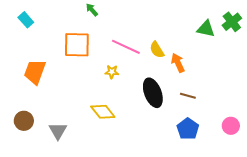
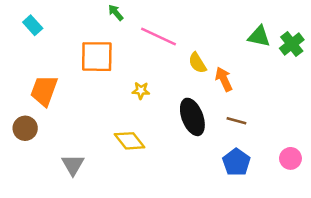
green cross: (232, 22) -> (292, 44), moved
pink line: (126, 47) -> (158, 36), moved
brown circle: (24, 121) -> (25, 128), moved

